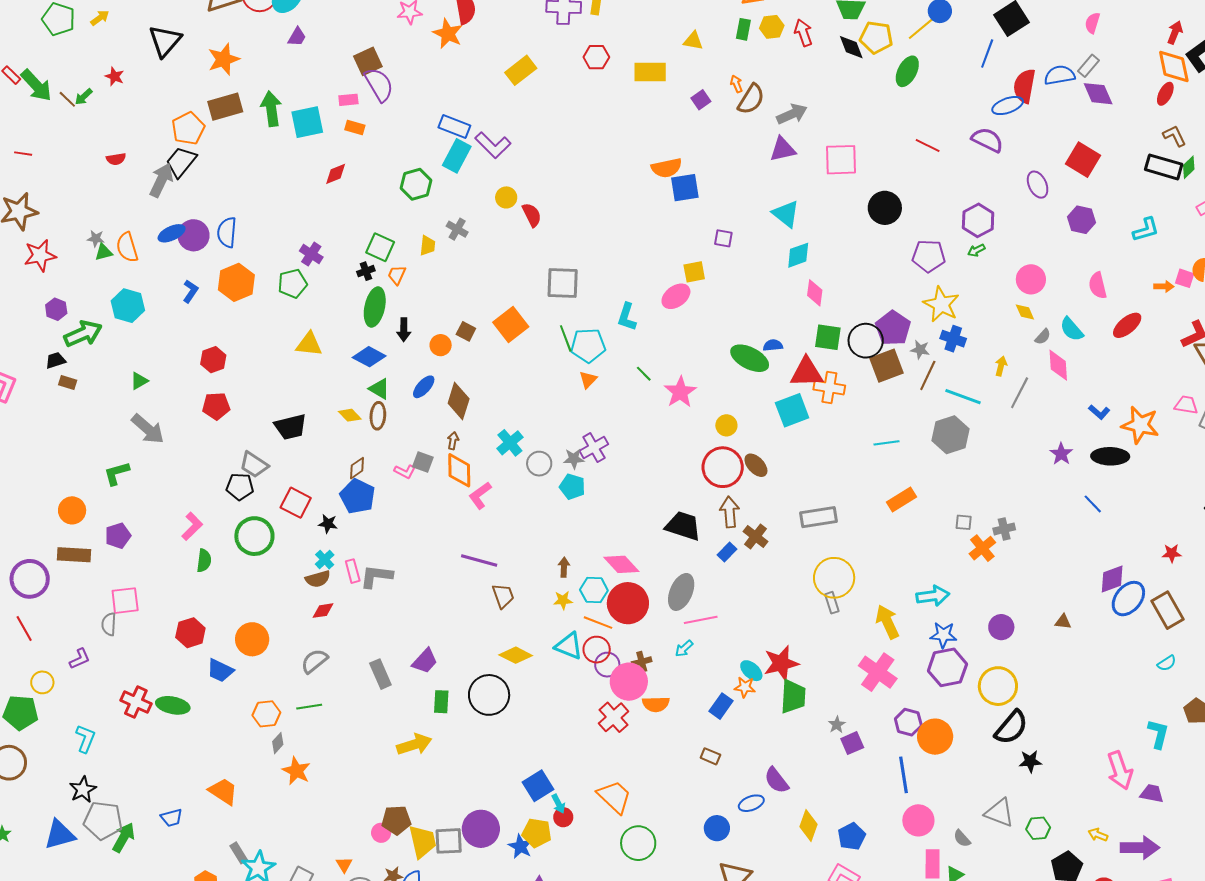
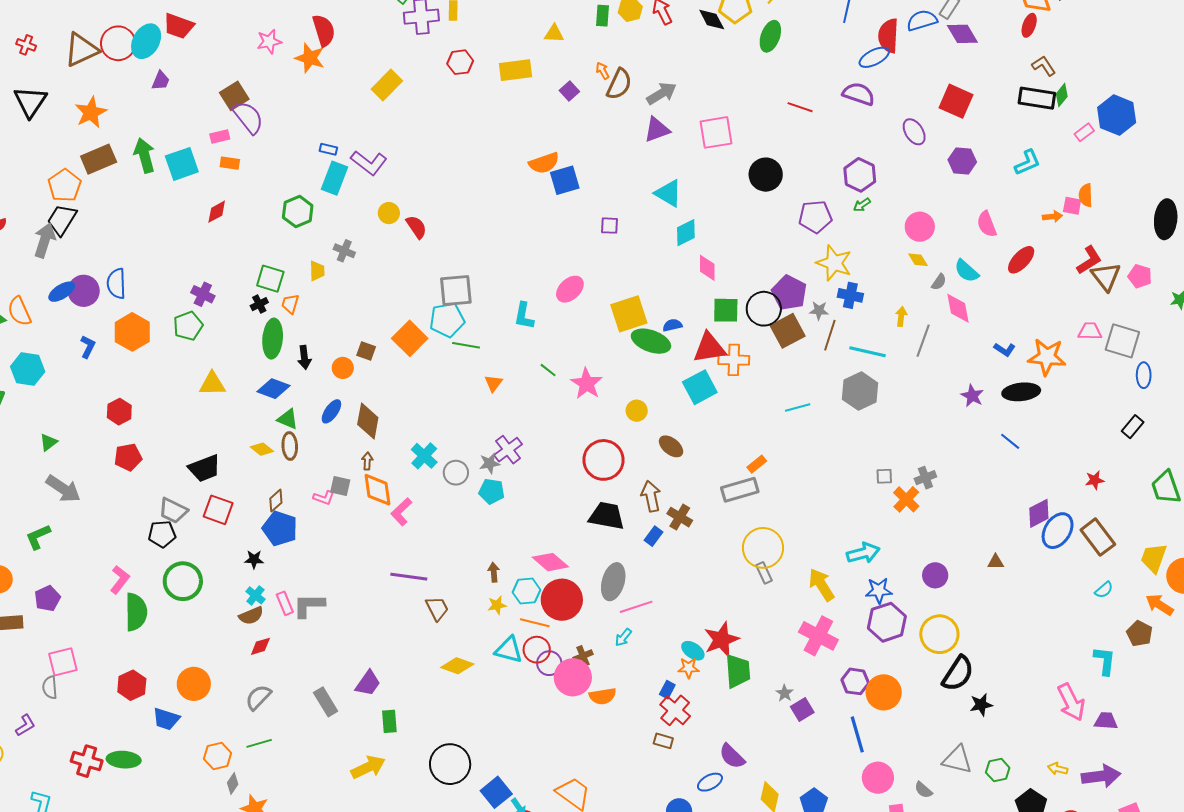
blue rectangle: (454, 126) -> (328, 149), size x0.6
yellow square: (694, 272) -> (629, 314), moved, size x1.6
green line: (566, 338) -> (466, 345), turned -52
cyan pentagon: (588, 346) -> (447, 320), moved
red circle: (723, 467) -> (604, 460), moved
orange rectangle: (901, 500) -> (757, 464), moved, size x0.7
red square: (296, 503) -> (218, 510), moved
green semicircle: (204, 561) -> (136, 612), size x1.6
black circle: (489, 695) -> (450, 764), moved
blue rectangle: (721, 706) -> (667, 690), size x0.7
red cross: (614, 717) -> (675, 710), moved

